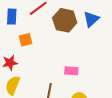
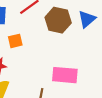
pink rectangle: (71, 71) -> (65, 75), size x1.6

